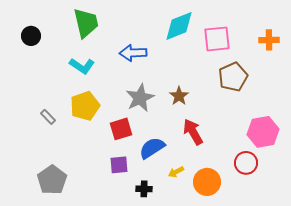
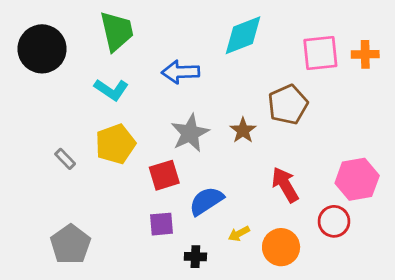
black circle: (31, 36) -> (42, 49), size x1.8
pink square: (217, 39) -> (320, 53), moved
brown pentagon: (233, 77) -> (288, 105), moved
red arrow: (193, 132) -> (285, 185), moved

